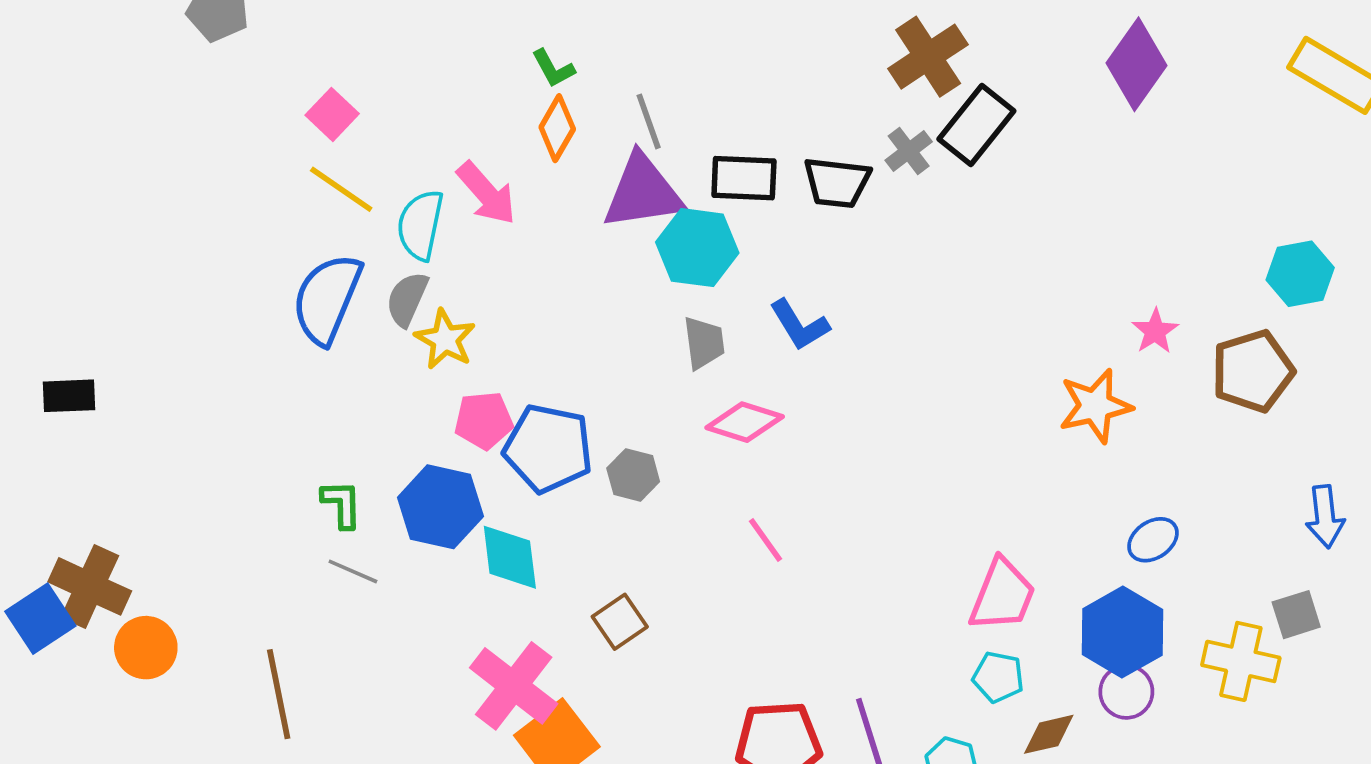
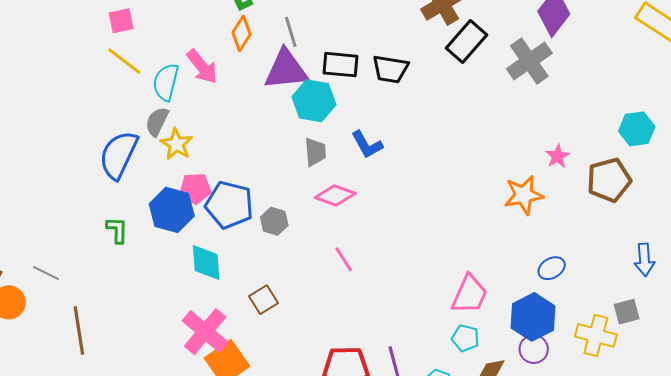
pink square: (332, 114) -> (121, 21), turned 32
gray cross: (909, 151) -> (529, 61), moved, size x1.8
blue semicircle: (327, 299) -> (119, 155), moved
blue hexagon: (440, 507) -> (172, 210), moved
gray line: (353, 571) -> (46, 273), moved

